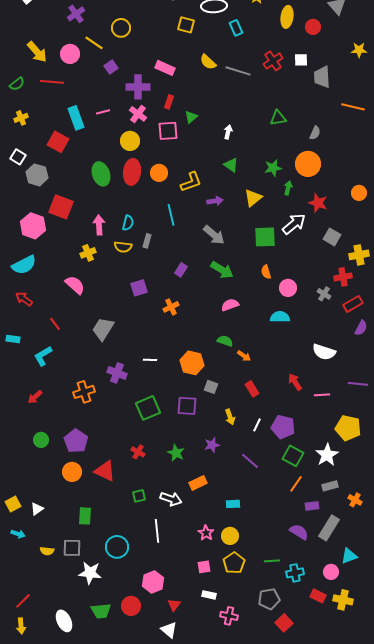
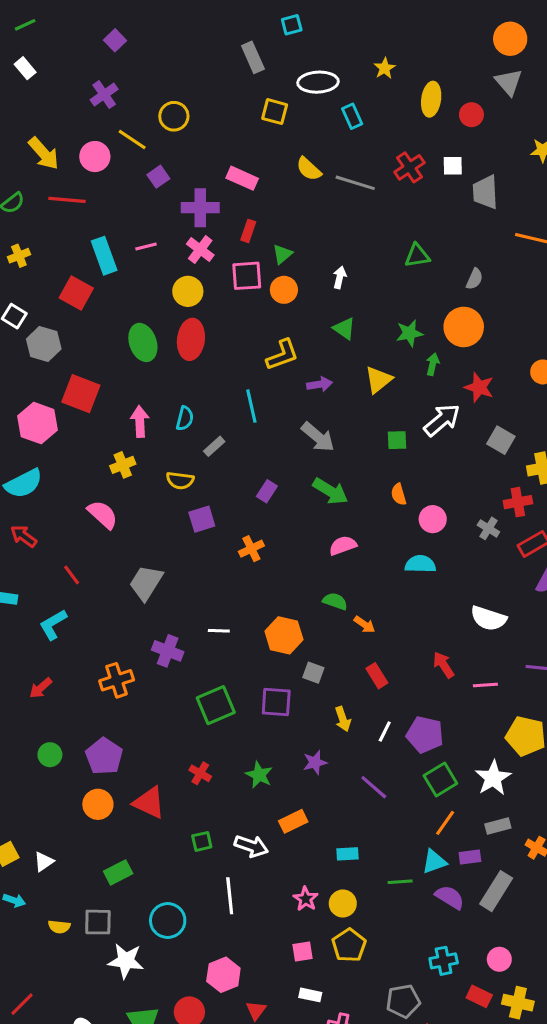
orange circle: (159, 173) -> (284, 290), moved
green square: (265, 237) -> (397, 440), size x0.6
gray rectangle: (147, 241) -> (214, 446), turned 32
yellow semicircle: (123, 247) -> (180, 480), moved
green square: (293, 456) -> (440, 779), turned 30
green rectangle: (85, 516) -> (118, 872), turned 60
cyan triangle: (349, 556) -> (434, 862), moved
green line: (272, 561) -> (400, 882), moved

